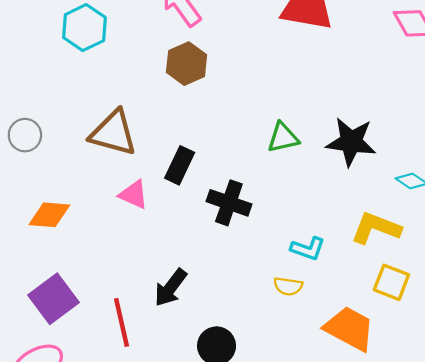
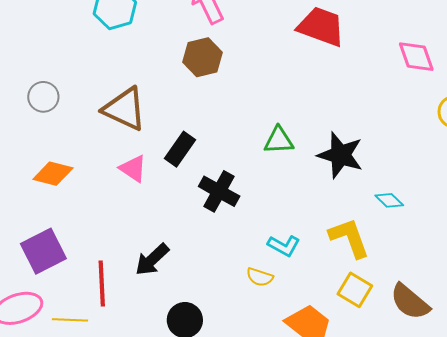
yellow L-shape: (376, 228) -> (349, 238), turned 39

